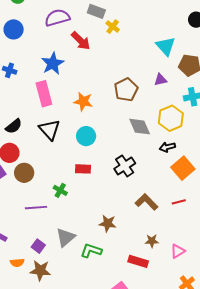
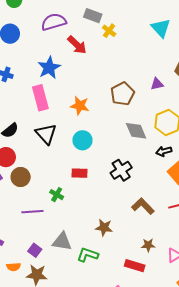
cyan triangle: (166, 46) -> (161, 28), moved
gray triangle: (66, 237) -> (62, 242), turned 50

